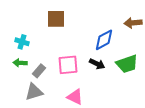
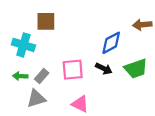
brown square: (56, 19) -> (46, 21), moved
cyan cross: (22, 42) -> (23, 45), size x1.5
green arrow: (20, 63) -> (20, 76), moved

